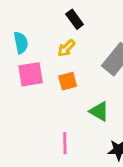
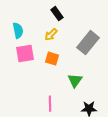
orange square: (68, 81) -> (52, 59), turned 32
green triangle: (99, 111) -> (75, 81), turned 35

